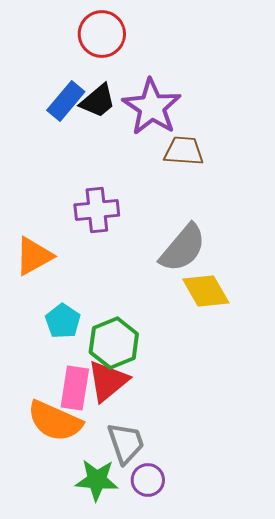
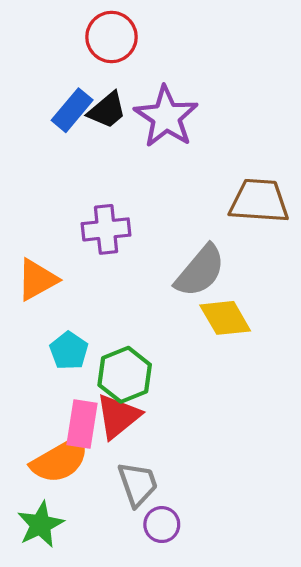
brown trapezoid: (184, 151) -> (259, 201), moved, size x1.4
orange semicircle: (55, 421) -> (60, 460), turned -54
green star: (97, 480) -> (40, 525), moved, turned -30

